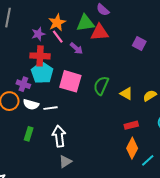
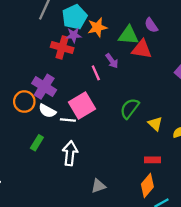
pink line: (58, 37) -> (96, 73), moved
red cross: (40, 56) -> (62, 47), moved
cyan pentagon: (42, 73) -> (75, 17), moved
pink square: (70, 81) -> (82, 106), moved, turned 30
purple cross: (23, 84) -> (44, 87), size x1.5
gray triangle: (65, 162) -> (98, 186), moved

